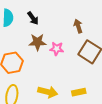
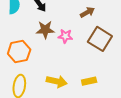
brown arrow: (78, 26) -> (87, 12), turned 80

